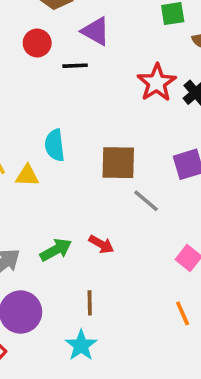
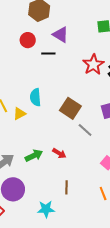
brown square: (118, 163) -> (70, 108), turned 30
yellow triangle: (27, 176) -> (19, 114), turned -32
brown line: (90, 303) -> (67, 187), moved
cyan star: (81, 345) -> (46, 209), turned 30

